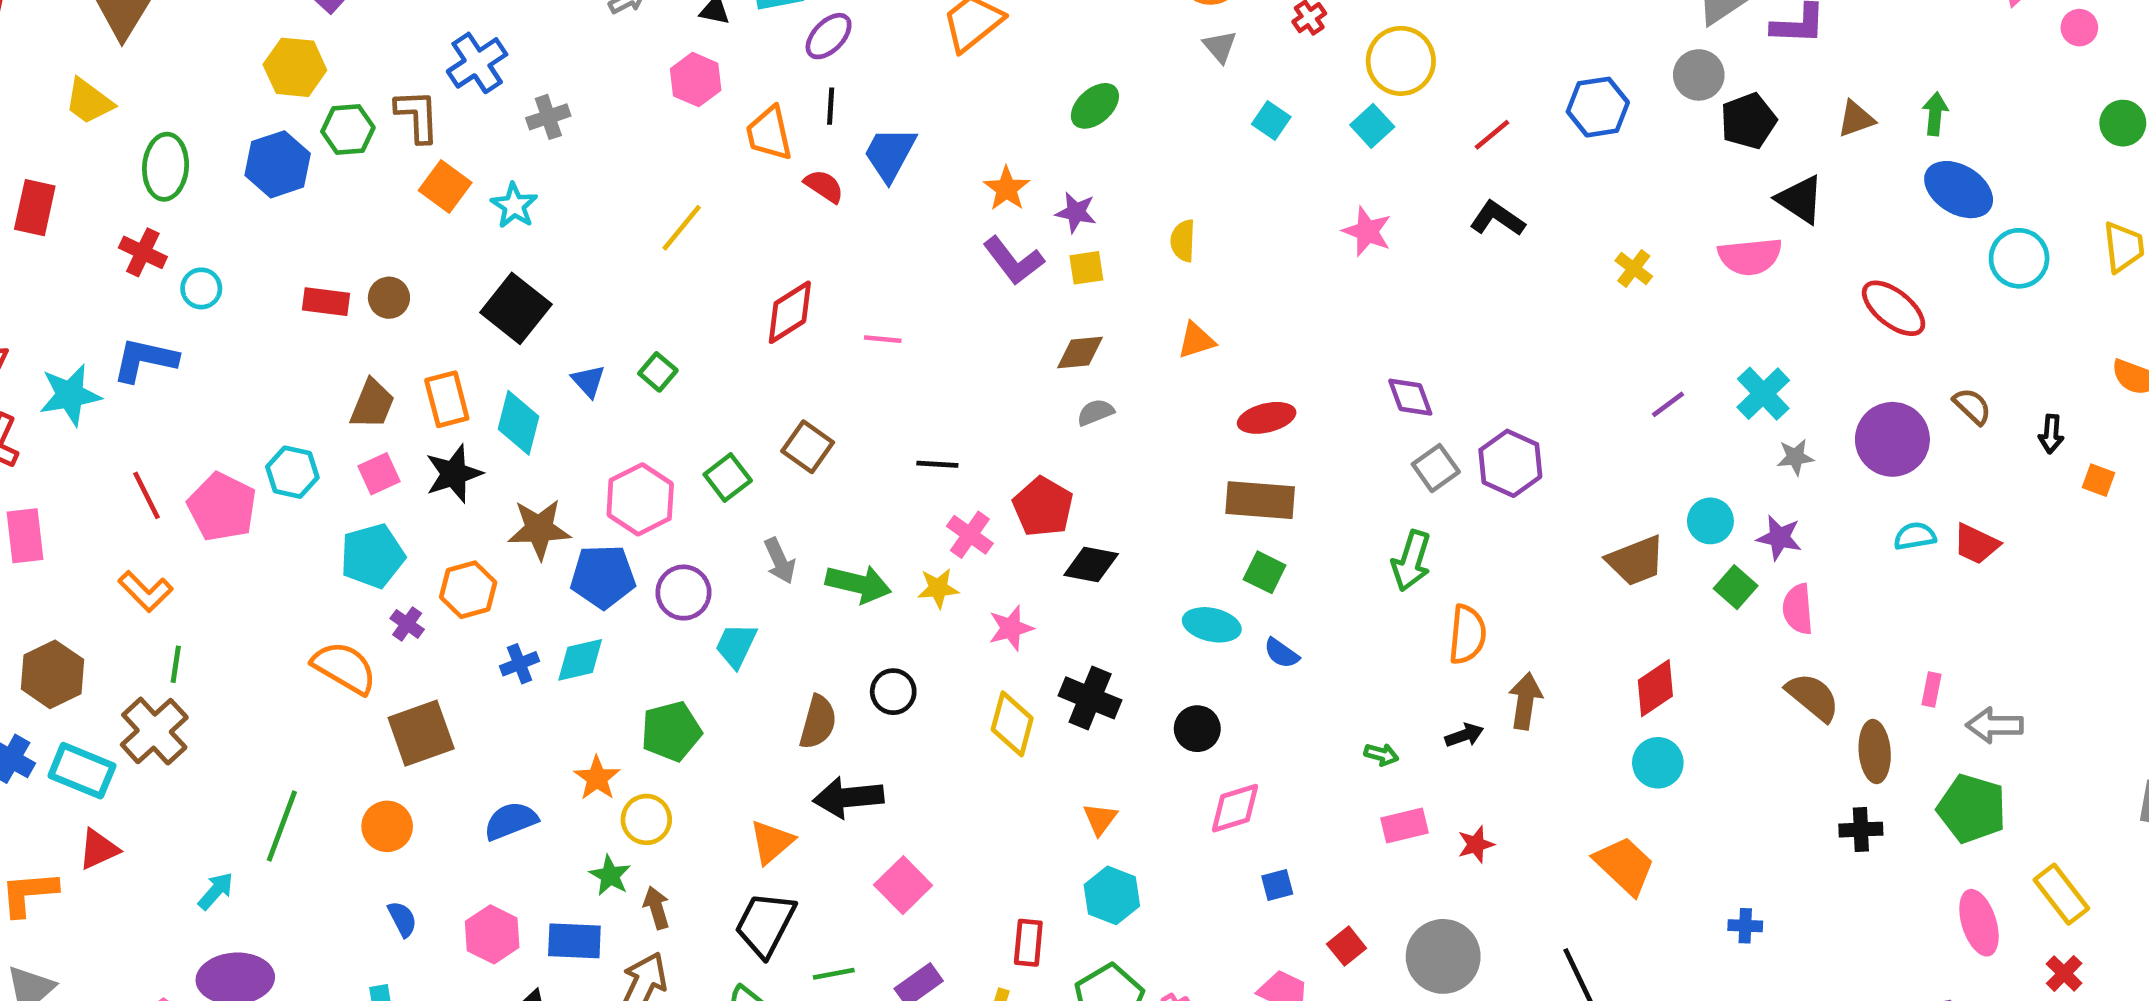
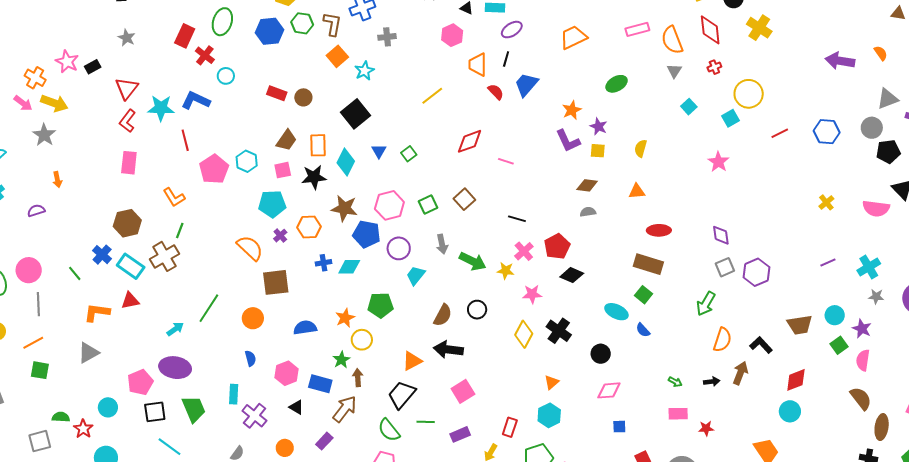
red rectangle: (35, 208) -> (185, 36), moved
black L-shape: (1497, 219) -> (761, 345), moved
red line: (146, 495) -> (185, 140), moved

